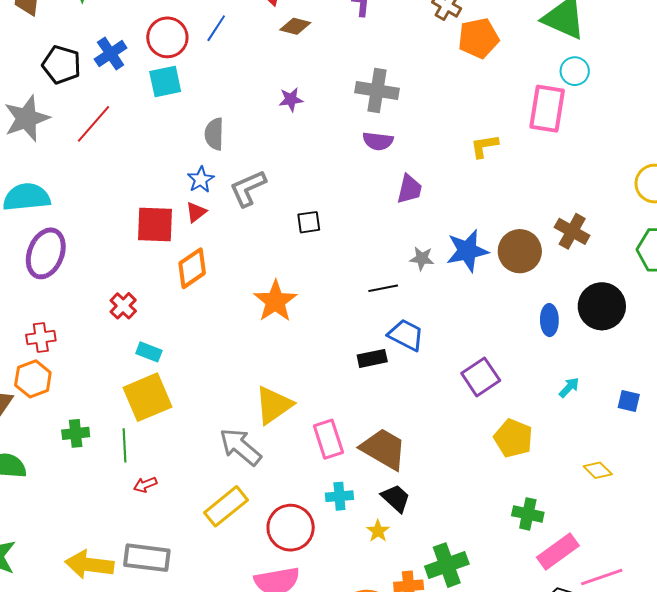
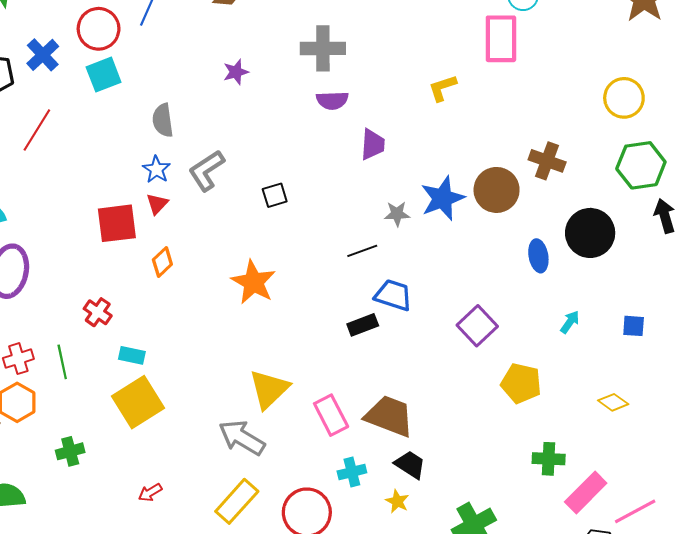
orange diamond: (192, 268) -> (162, 262), size x0.7
green line: (124, 445) -> (62, 362), moved

